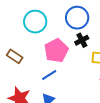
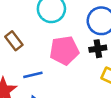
blue line: (49, 75) -> (33, 75), moved

